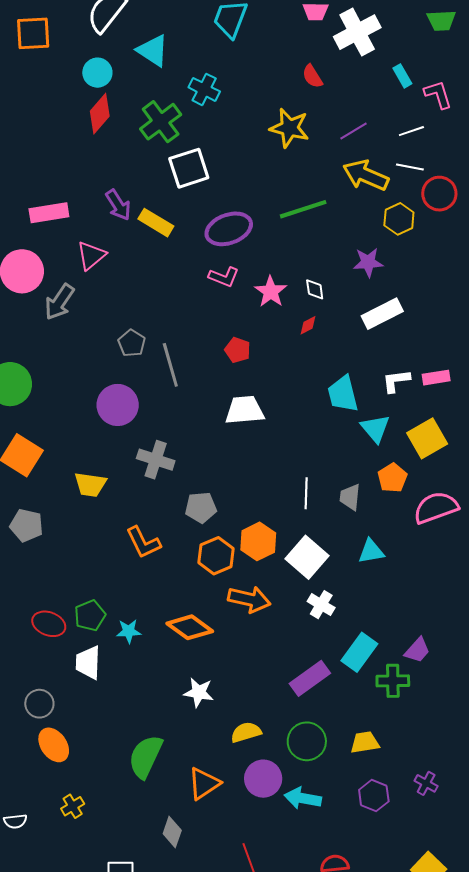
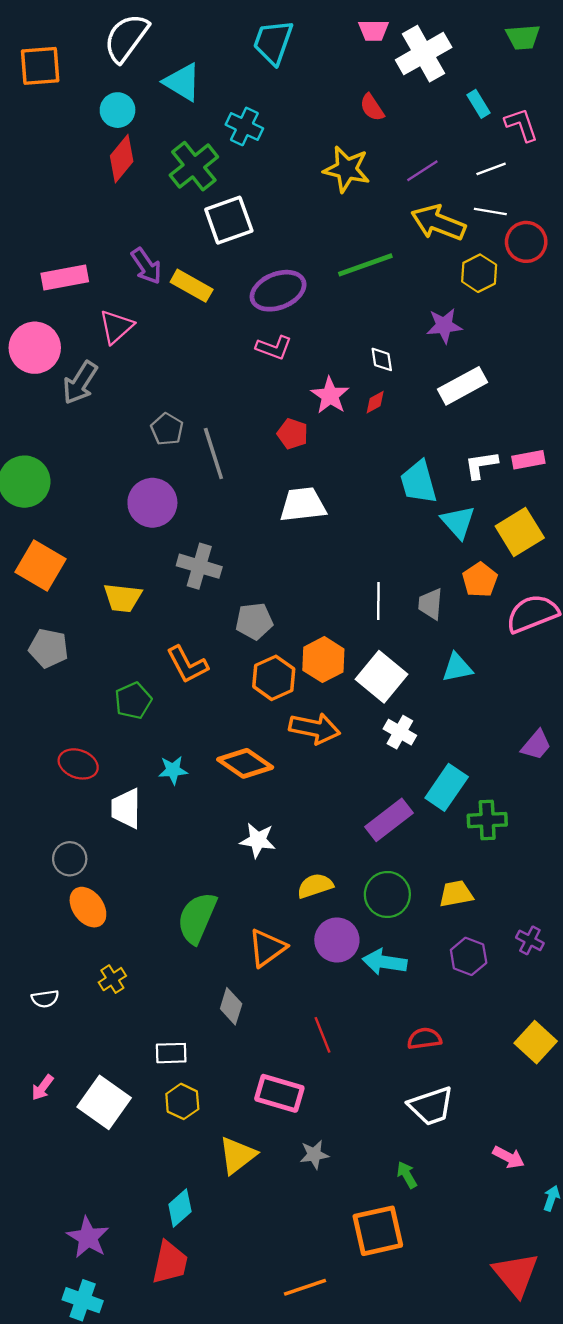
pink star: (271, 292) -> (330, 396), moved
green pentagon: (90, 616) -> (133, 701), moved
purple trapezoid: (417, 650) -> (536, 745), moved

